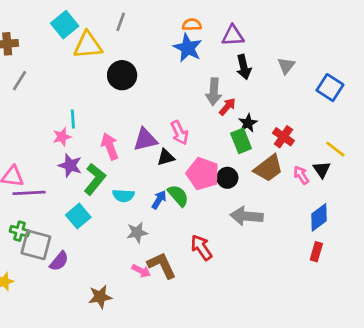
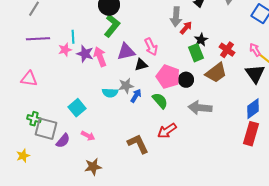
purple star: (70, 165) -> (85, 54), moved
black triangle: (322, 170) -> (255, 74), size x1.5
pink arrow: (301, 175) -> (255, 50), moved
green L-shape: (95, 179) -> (112, 26), moved
purple line: (29, 193) -> (38, 39), moved
green semicircle: (178, 196) -> (160, 101), moved
gray star: (137, 232) -> (126, 86), moved
red arrow: (201, 248) -> (167, 131), turned -90
red rectangle: (316, 252) -> (251, 134), size x1.6
pink arrow: (141, 271) -> (88, 136), moved

